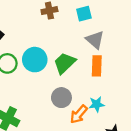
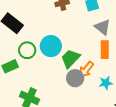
green trapezoid: (65, 63) -> (70, 59), moved
orange arrow: (79, 114) -> (86, 69), moved

